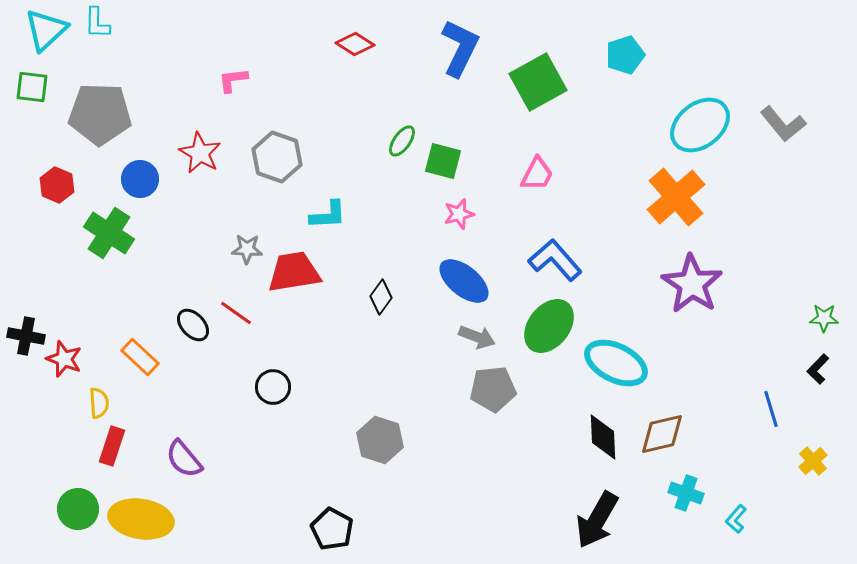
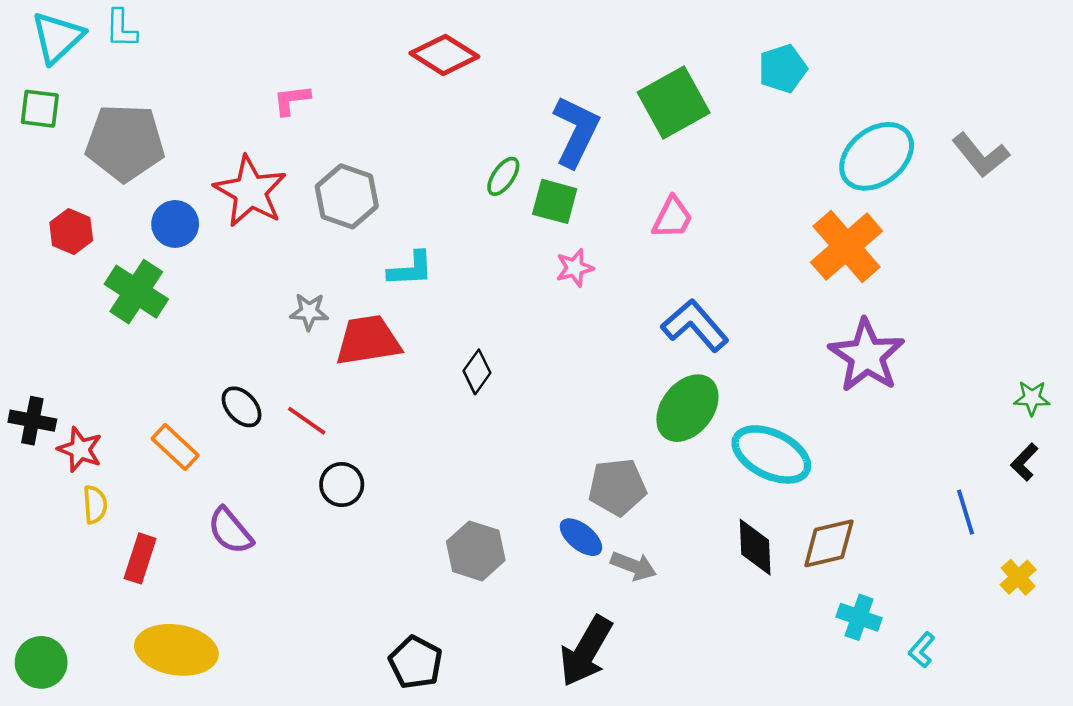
red diamond: (355, 44) -> (444, 55), size x1.4
blue L-shape: (460, 48) -> (576, 131), moved
red star: (200, 153) -> (250, 191), size x1.4
blue ellipse: (464, 281) -> (581, 537), moved, size x0.7
red line: (236, 313) -> (307, 421), moved
gray arrow: (477, 337) -> (634, 566), moved
yellow semicircle: (99, 403) -> (95, 505), moved
purple semicircle: (184, 459) -> (230, 531), moved
green circle: (78, 509) -> (41, 662), moved
black arrow: (597, 520) -> (586, 651), moved

